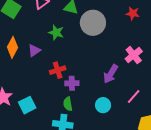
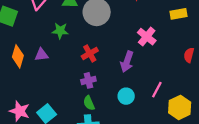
purple triangle: (34, 50) -> (41, 55), turned 40
red cross: (58, 70) -> (90, 53), moved
pink line: (134, 96) -> (157, 90), moved

